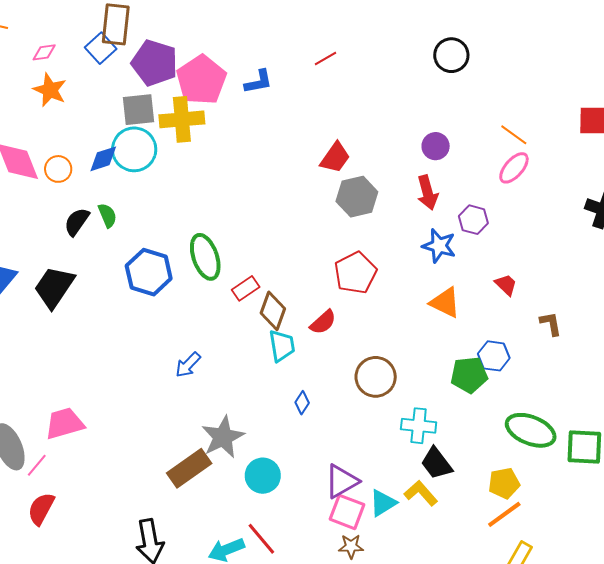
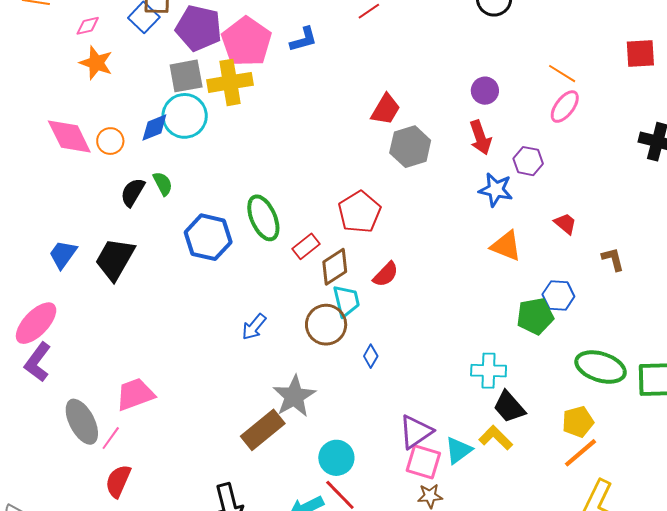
red pentagon: (355, 273) -> (359, 212), moved
brown diamond: (273, 311) -> (335, 267), turned 42
brown circle: (376, 377) -> (326, 325), moved
cyan circle: (263, 476) -> (336, 458), moved

